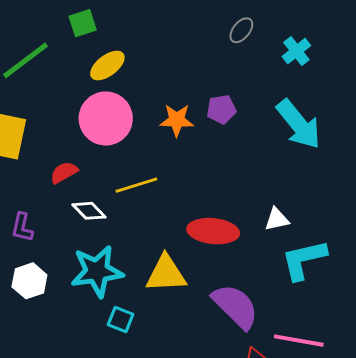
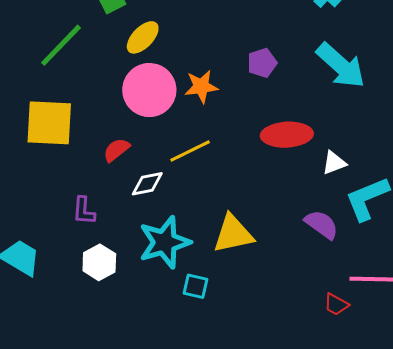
orange star: (177, 120) -> (201, 86), moved
white diamond: (89, 211) -> (147, 184), turned -48
red ellipse: (213, 231) -> (287, 135), moved
purple semicircle: (235, 306) -> (322, 224), moved, size x0.7

